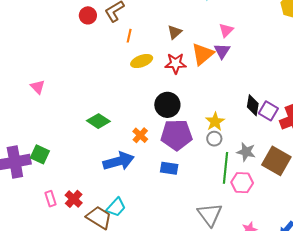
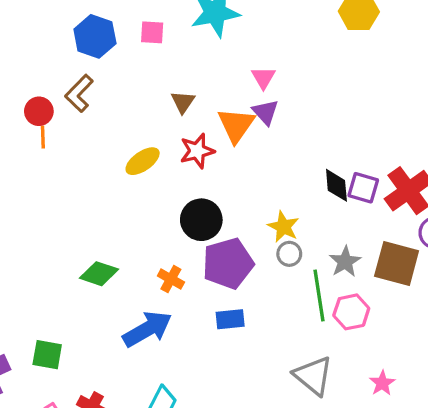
orange line: (129, 36) -> (43, 137), moved
gray star: (246, 152) -> (345, 262), turned -30
green square: (40, 154) -> (47, 355), moved

